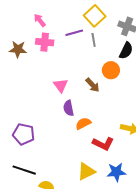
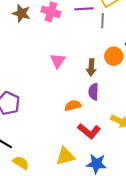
brown arrow: (93, 85) -> (91, 67), turned 35
purple semicircle: (69, 108) -> (94, 92), moved

